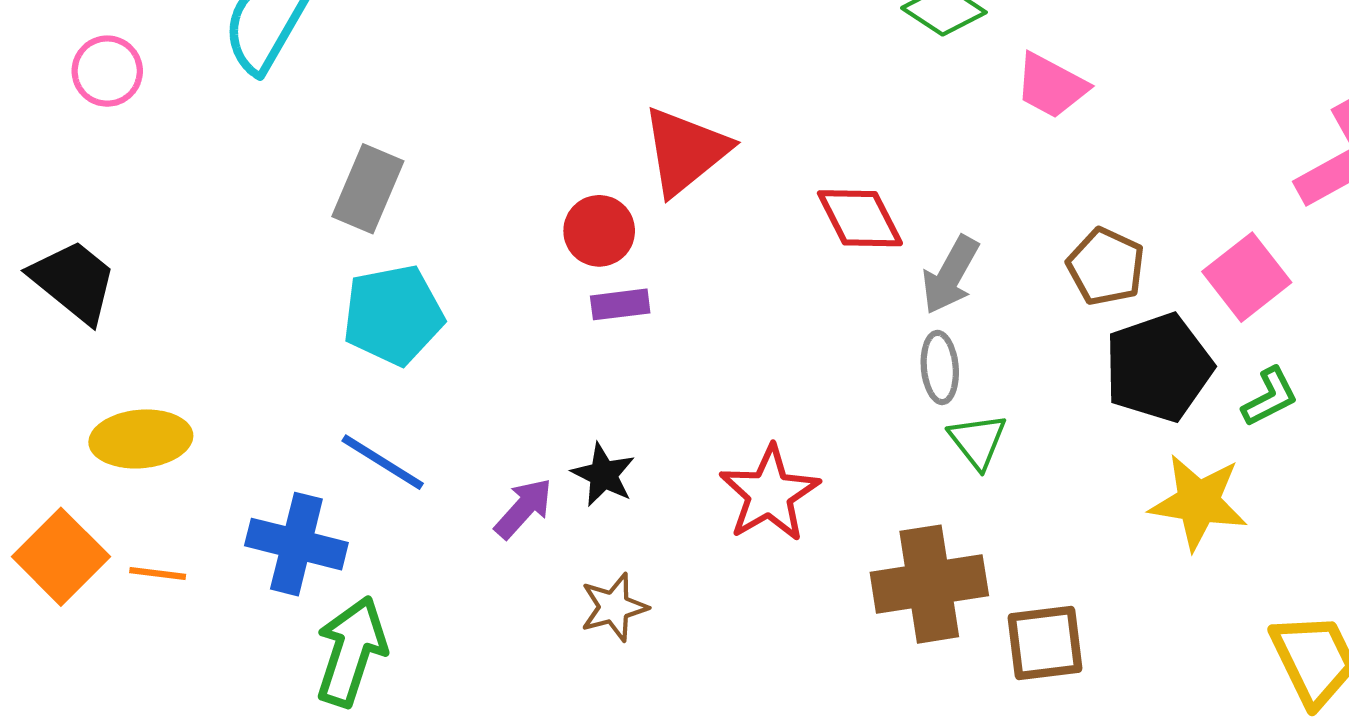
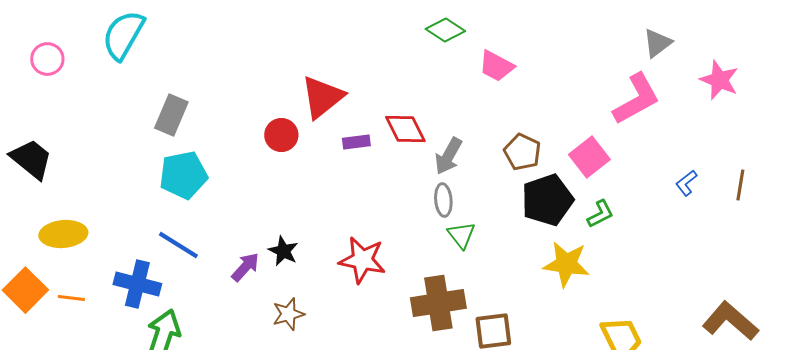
purple rectangle: (620, 304) -> (356, 142), moved
red star: (769, 494) -> (362, 260), turned -30

